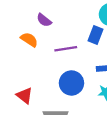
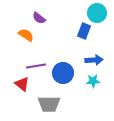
purple line: (66, 49) -> (36, 66), moved

